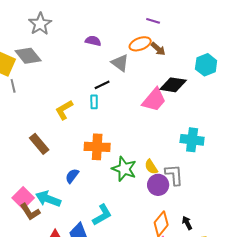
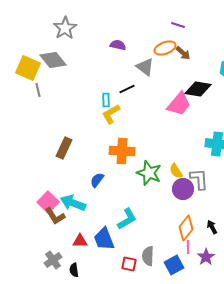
cyan rectangle: (94, 102) -> (106, 100), moved
yellow L-shape: (64, 110) -> (111, 114), moved
brown rectangle: (39, 144) -> (64, 148), turned 65

